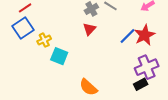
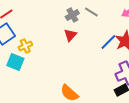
cyan square: (59, 56) -> (15, 62), moved

